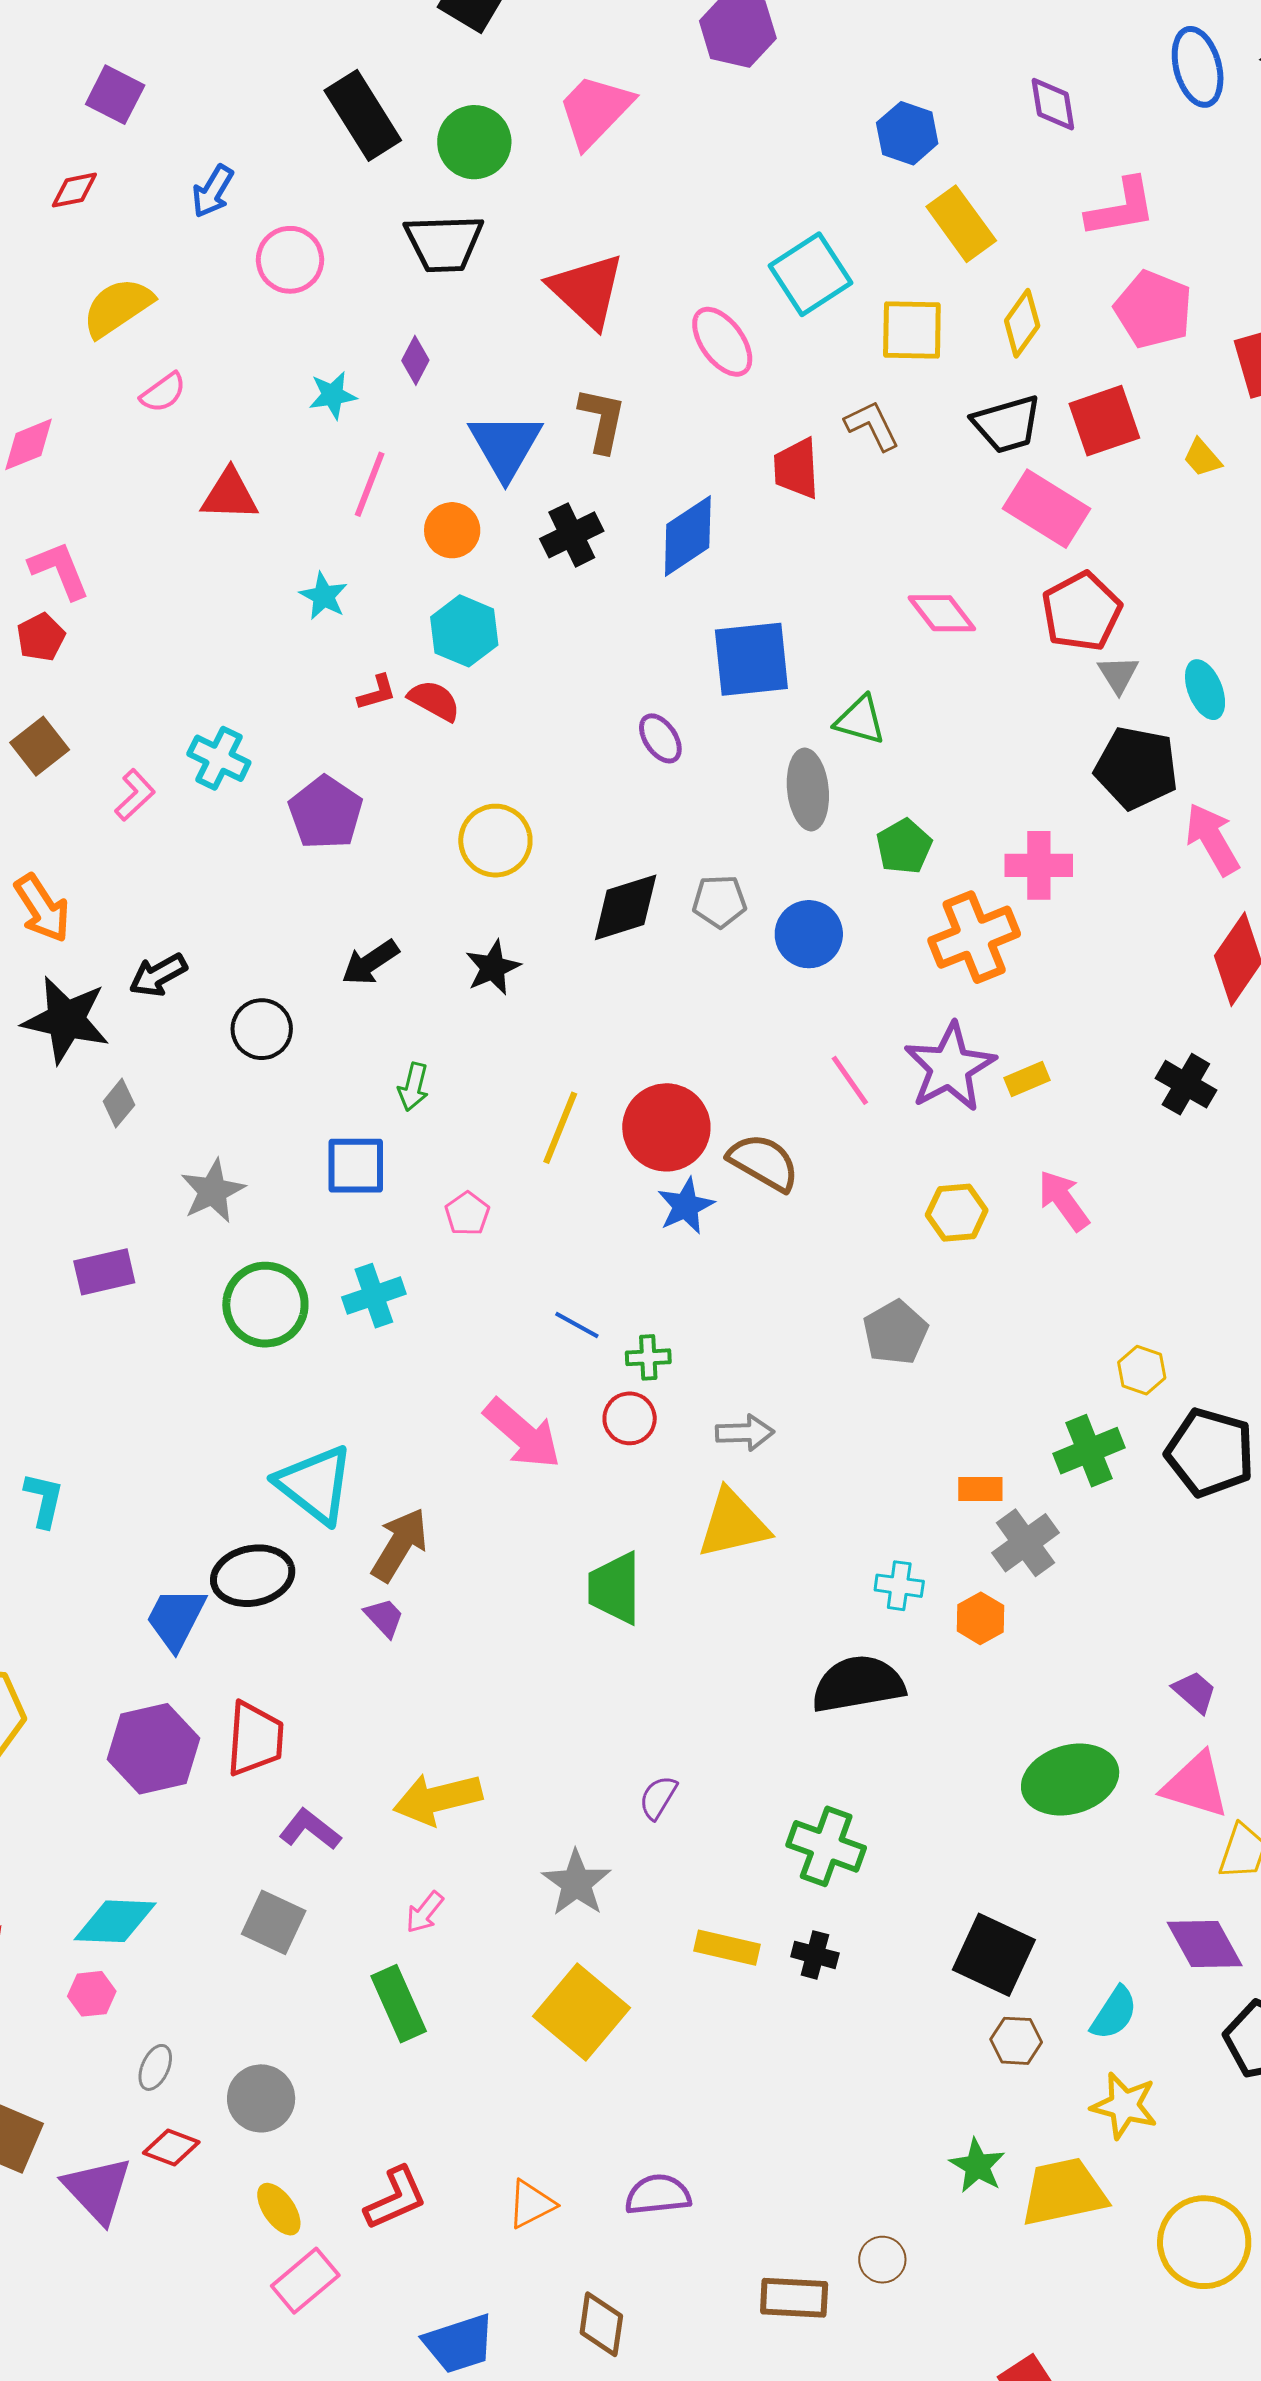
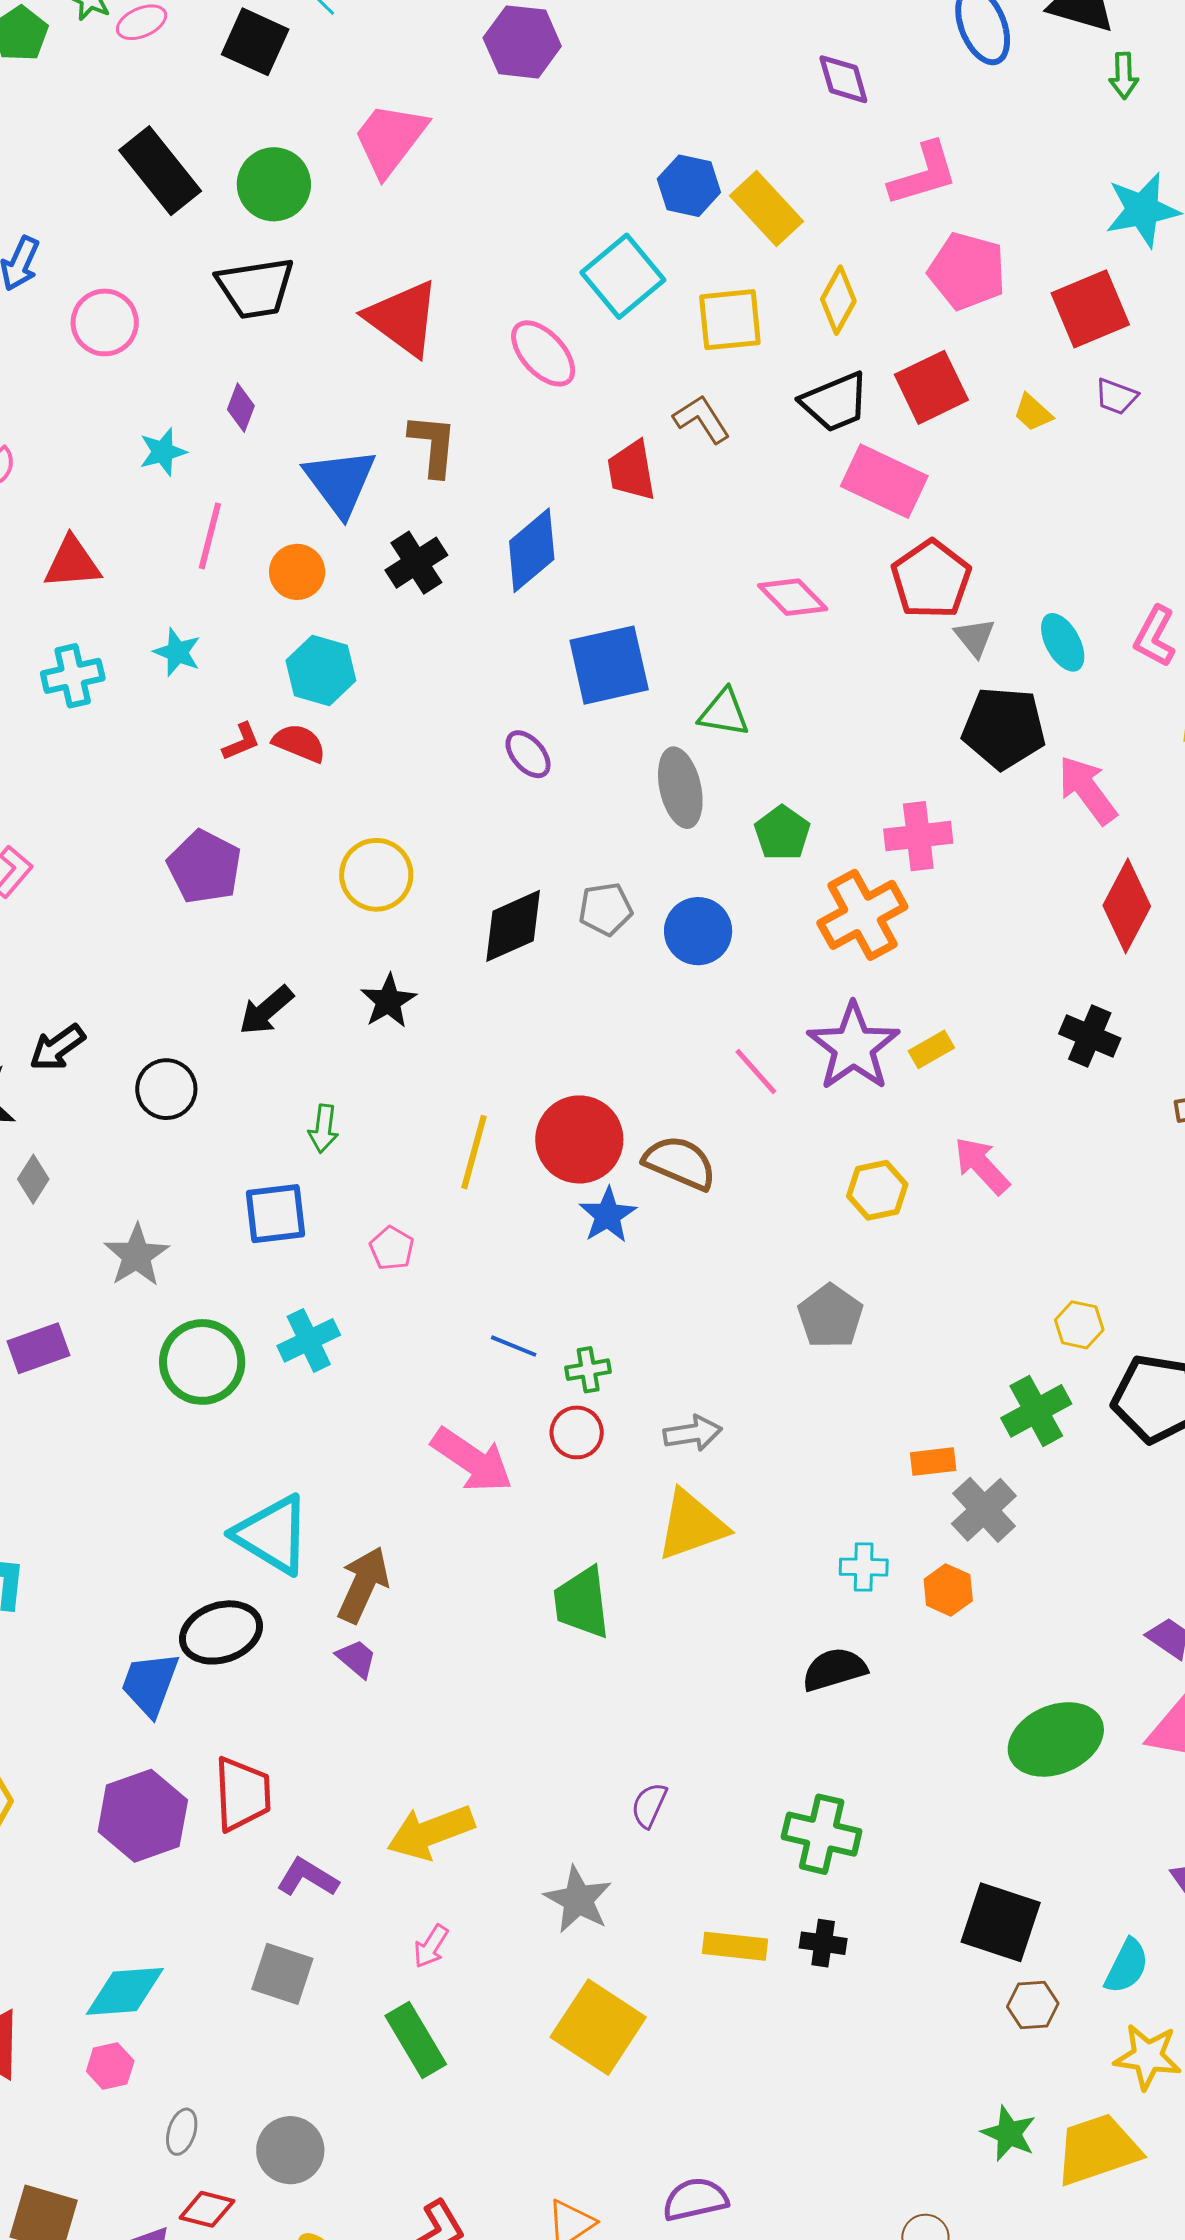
blue hexagon: (907, 133) -> (689, 186), moved
cyan cross: (219, 758) -> (73, 676), moved, turned -32
black semicircle: (858, 1684) -> (834, 1669), size x0.7

